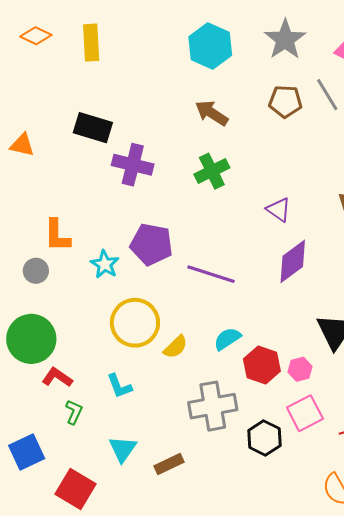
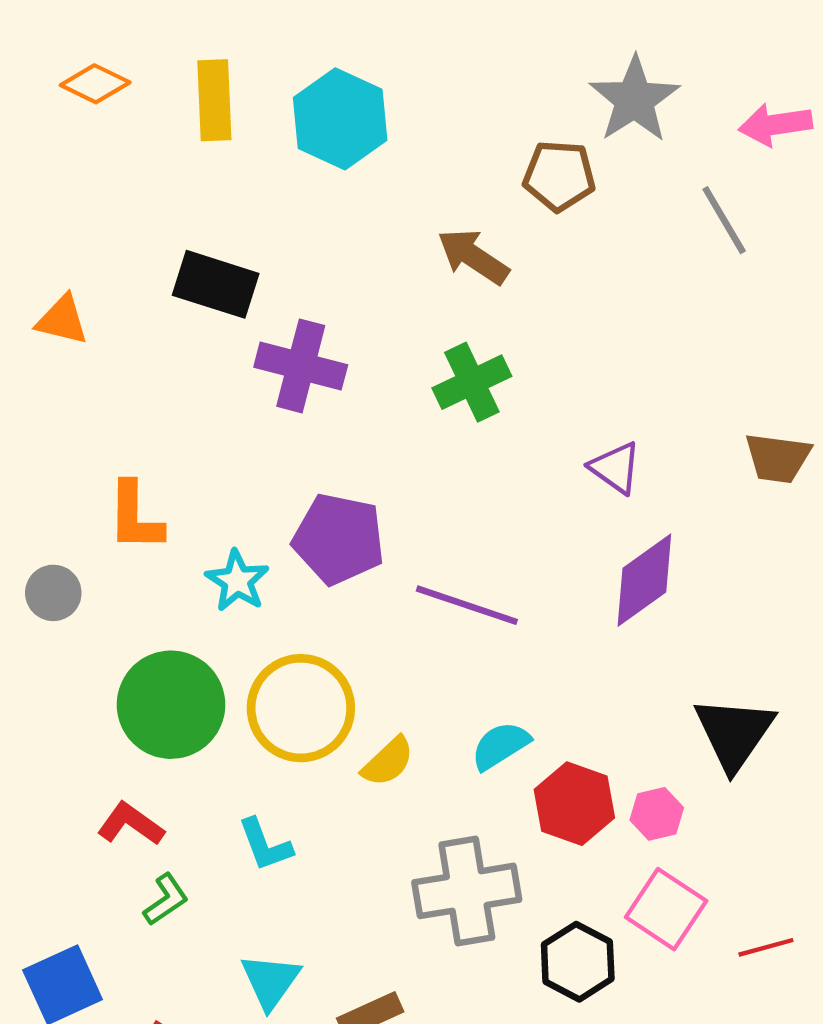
cyan hexagon: (210, 46) -> (340, 119), moved
brown pentagon: (285, 102) -> (559, 176), moved
gray circle: (36, 271) -> (53, 593), moved
green circle: (31, 339) -> (171, 705), moved
green L-shape: (74, 412) -> (166, 900), turned 30
pink square: (305, 413) -> (666, 909), turned -30

